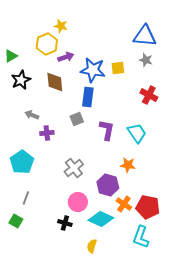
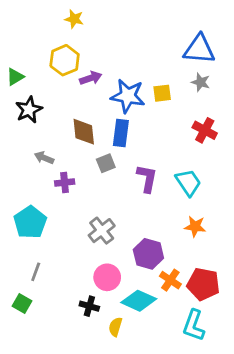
yellow star: (61, 26) -> (74, 19), moved
brown diamond: (55, 82) -> (84, 132), moved
orange star: (128, 165) -> (195, 226), moved
yellow semicircle: (92, 246) -> (115, 327), moved

